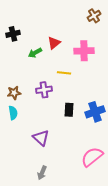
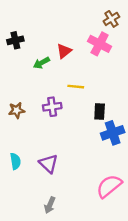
pink cross: (84, 51) -> (100, 44), moved, turned 30
black rectangle: (69, 110) -> (100, 111), moved
cyan semicircle: (13, 113) -> (15, 161), moved

